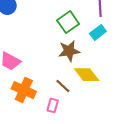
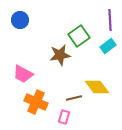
brown star: (69, 51) -> (60, 55), moved
brown line: (63, 86) -> (74, 98), turned -56

